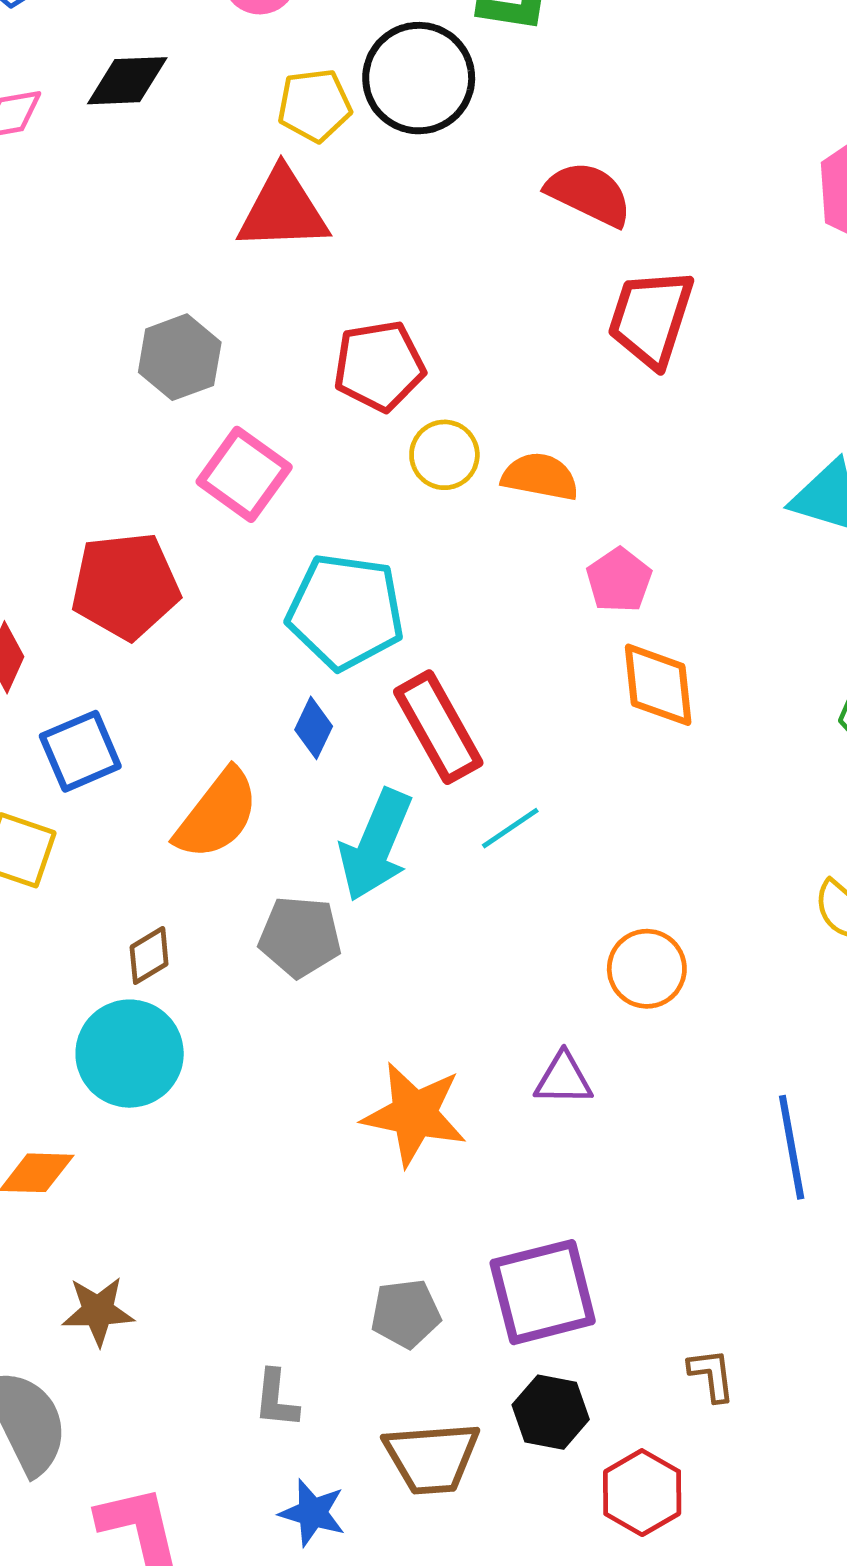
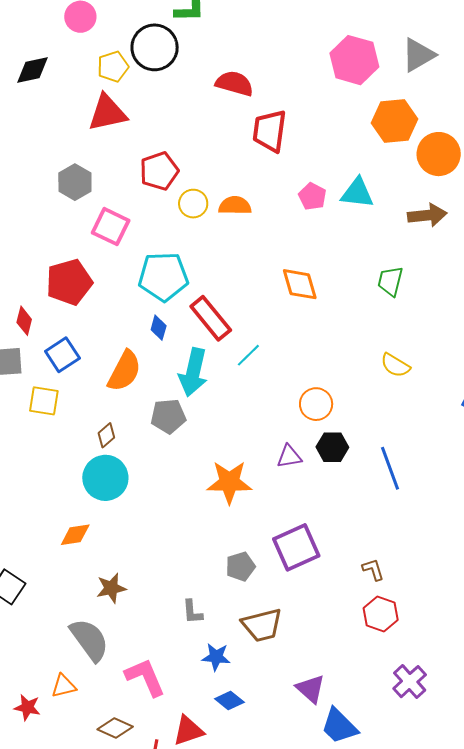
pink pentagon: (619, 580) -> (312, 196), moved
black hexagon: (551, 1412) -> (332, 447), moved
red hexagon: (642, 1493) -> (381, 614), moved

